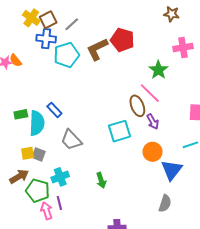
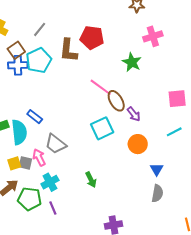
brown square: (48, 20) -> (16, 50), moved
blue cross: (46, 39) -> (18, 65), moved
brown L-shape: (97, 49) -> (68, 50), turned -50
pink line: (150, 93) -> (101, 87), moved
blue triangle: (172, 170) -> (157, 169), moved, size x0.6
pink arrow: (47, 211) -> (39, 158), moved

